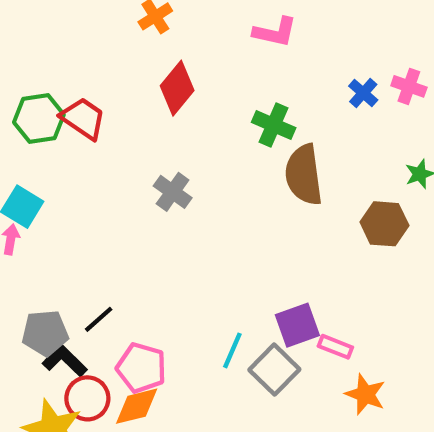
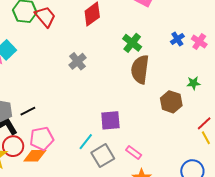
purple square: (297, 325) -> (110, 120), moved
pink pentagon: (141, 368) -> (42, 139), turned 30

